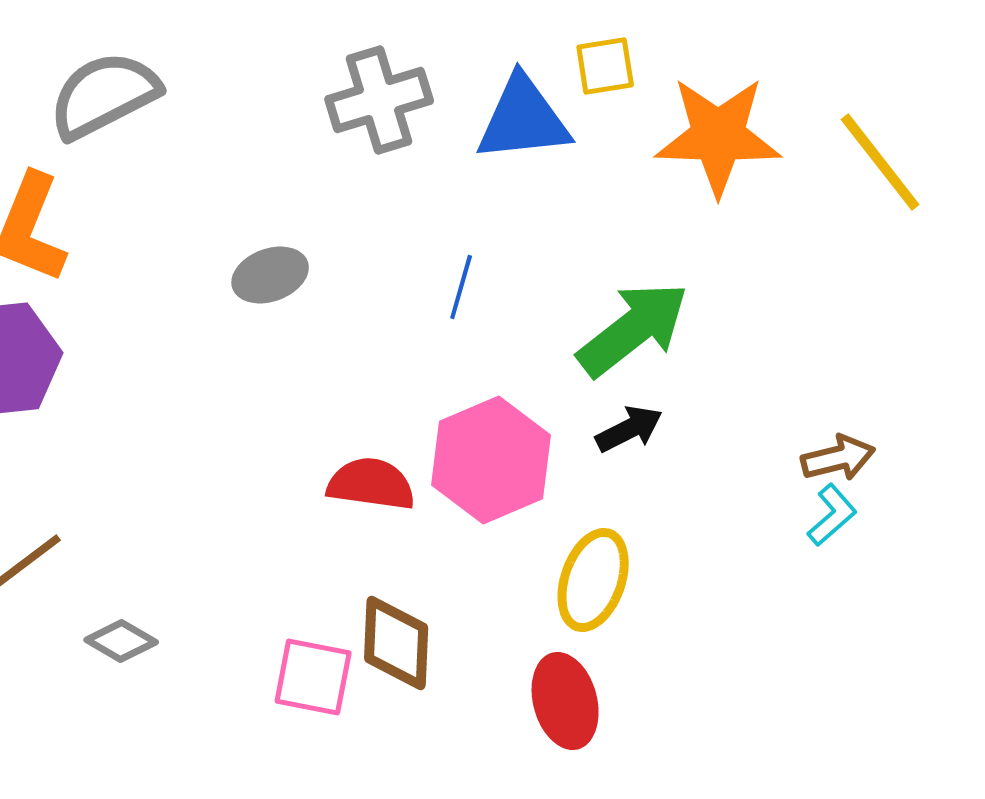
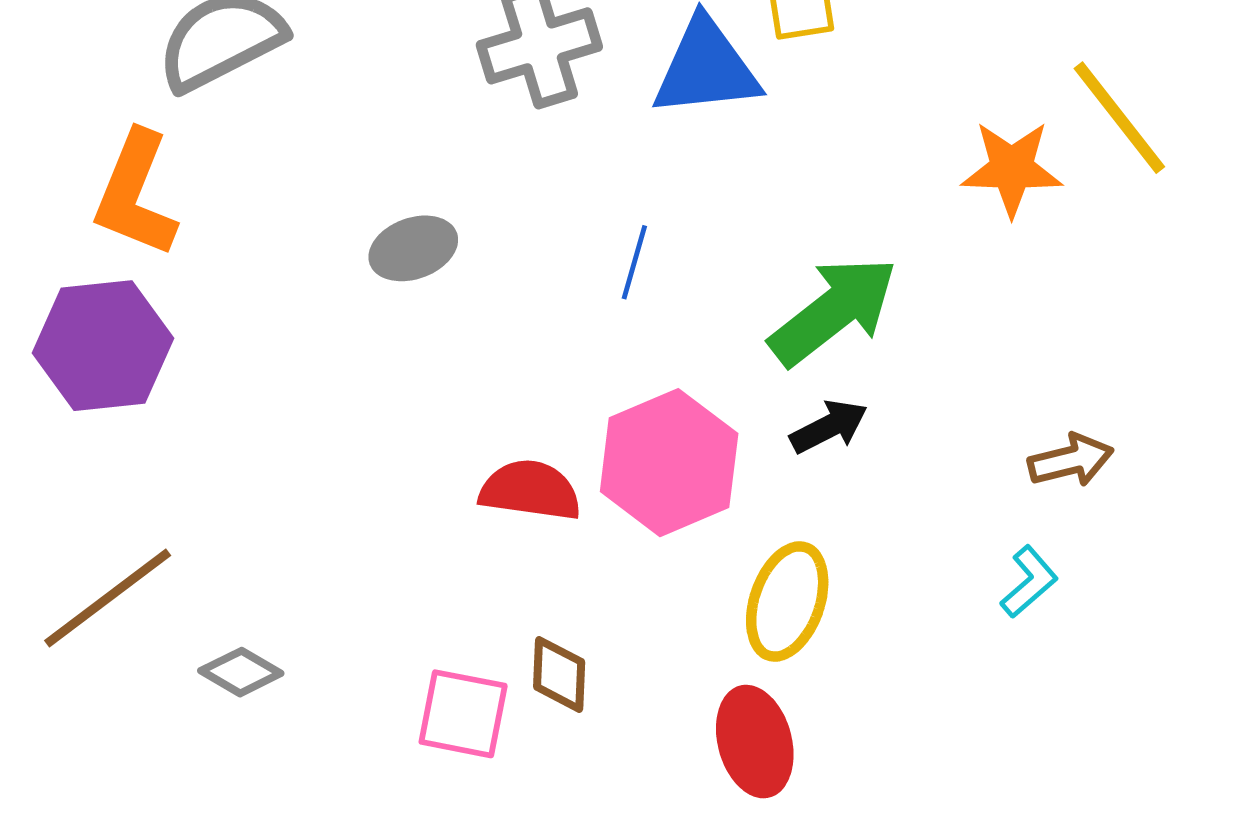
orange star: (718, 136) -> (1012, 169), moved, size x0.7
cyan L-shape: (832, 515) -> (1029, 582), moved
brown diamond: (396, 643) -> (559, 674), size x0.7

